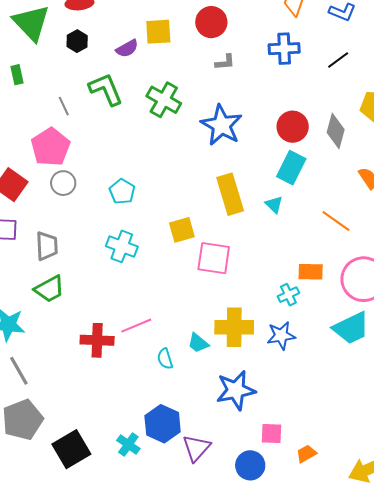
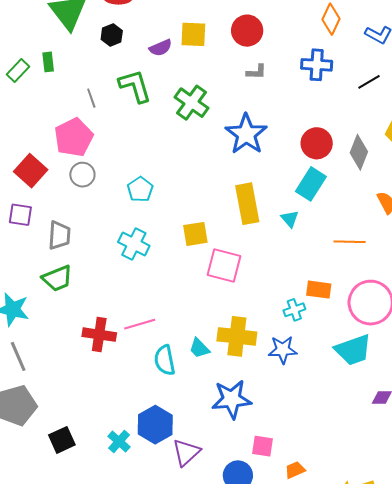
orange line: (336, 221) -> (350, 242), turned -40
cyan semicircle: (165, 359) -> (165, 360), size x1.4
black square: (71, 449) -> (62, 440), size x0.7

